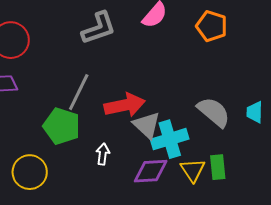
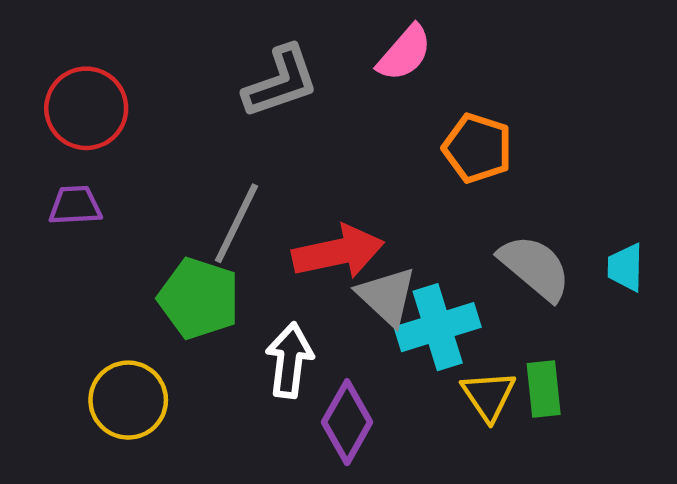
orange pentagon: (212, 26) -> (477, 148), moved
white arrow: (103, 154) -> (290, 360), size x1.5
purple diamond: (151, 171) -> (347, 422), moved, turned -57

